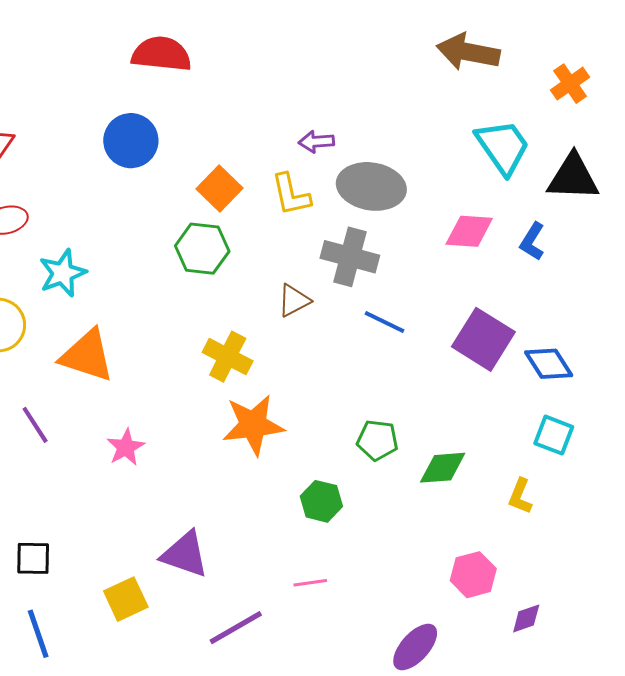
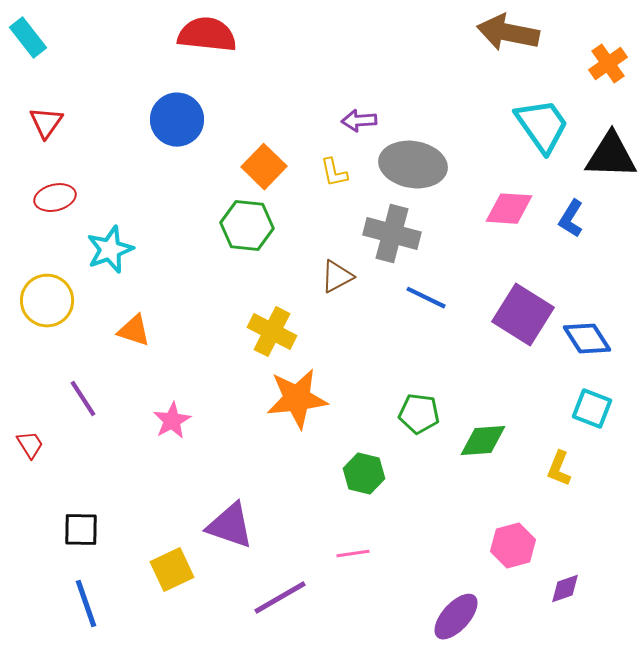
yellow L-shape: (291, 195) -> (334, 173), size x0.7
orange triangle: (87, 356) -> (134, 331), size x0.6

